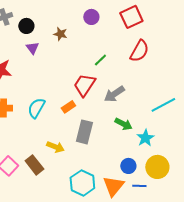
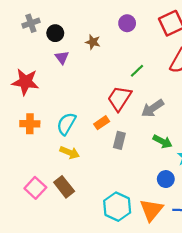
gray rectangle: (84, 132) -> (119, 140), moved, size x0.7
yellow arrow: (55, 147) -> (70, 153), moved
blue circle: (128, 166) -> (166, 179), moved

